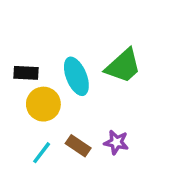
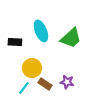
cyan ellipse: (76, 76) -> (41, 31), moved
yellow circle: (43, 104) -> (32, 68), moved

